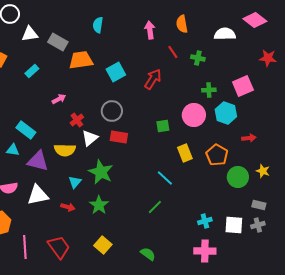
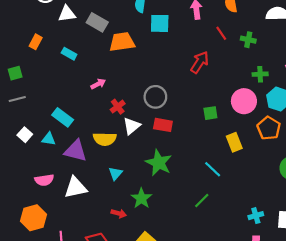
cyan rectangle: (32, 71) -> (69, 54), turned 72
cyan square: (116, 72) -> (160, 23), moved, turned 30
orange pentagon: (217, 155) -> (269, 128), moved
green star: (101, 172) -> (159, 163), moved
red arrow: (68, 207) -> (119, 213), moved

